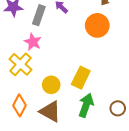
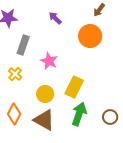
gray rectangle: (39, 15) -> (23, 45), moved
pink star: (33, 42) -> (49, 61), moved
yellow cross: (20, 64) -> (15, 74), size x0.6

